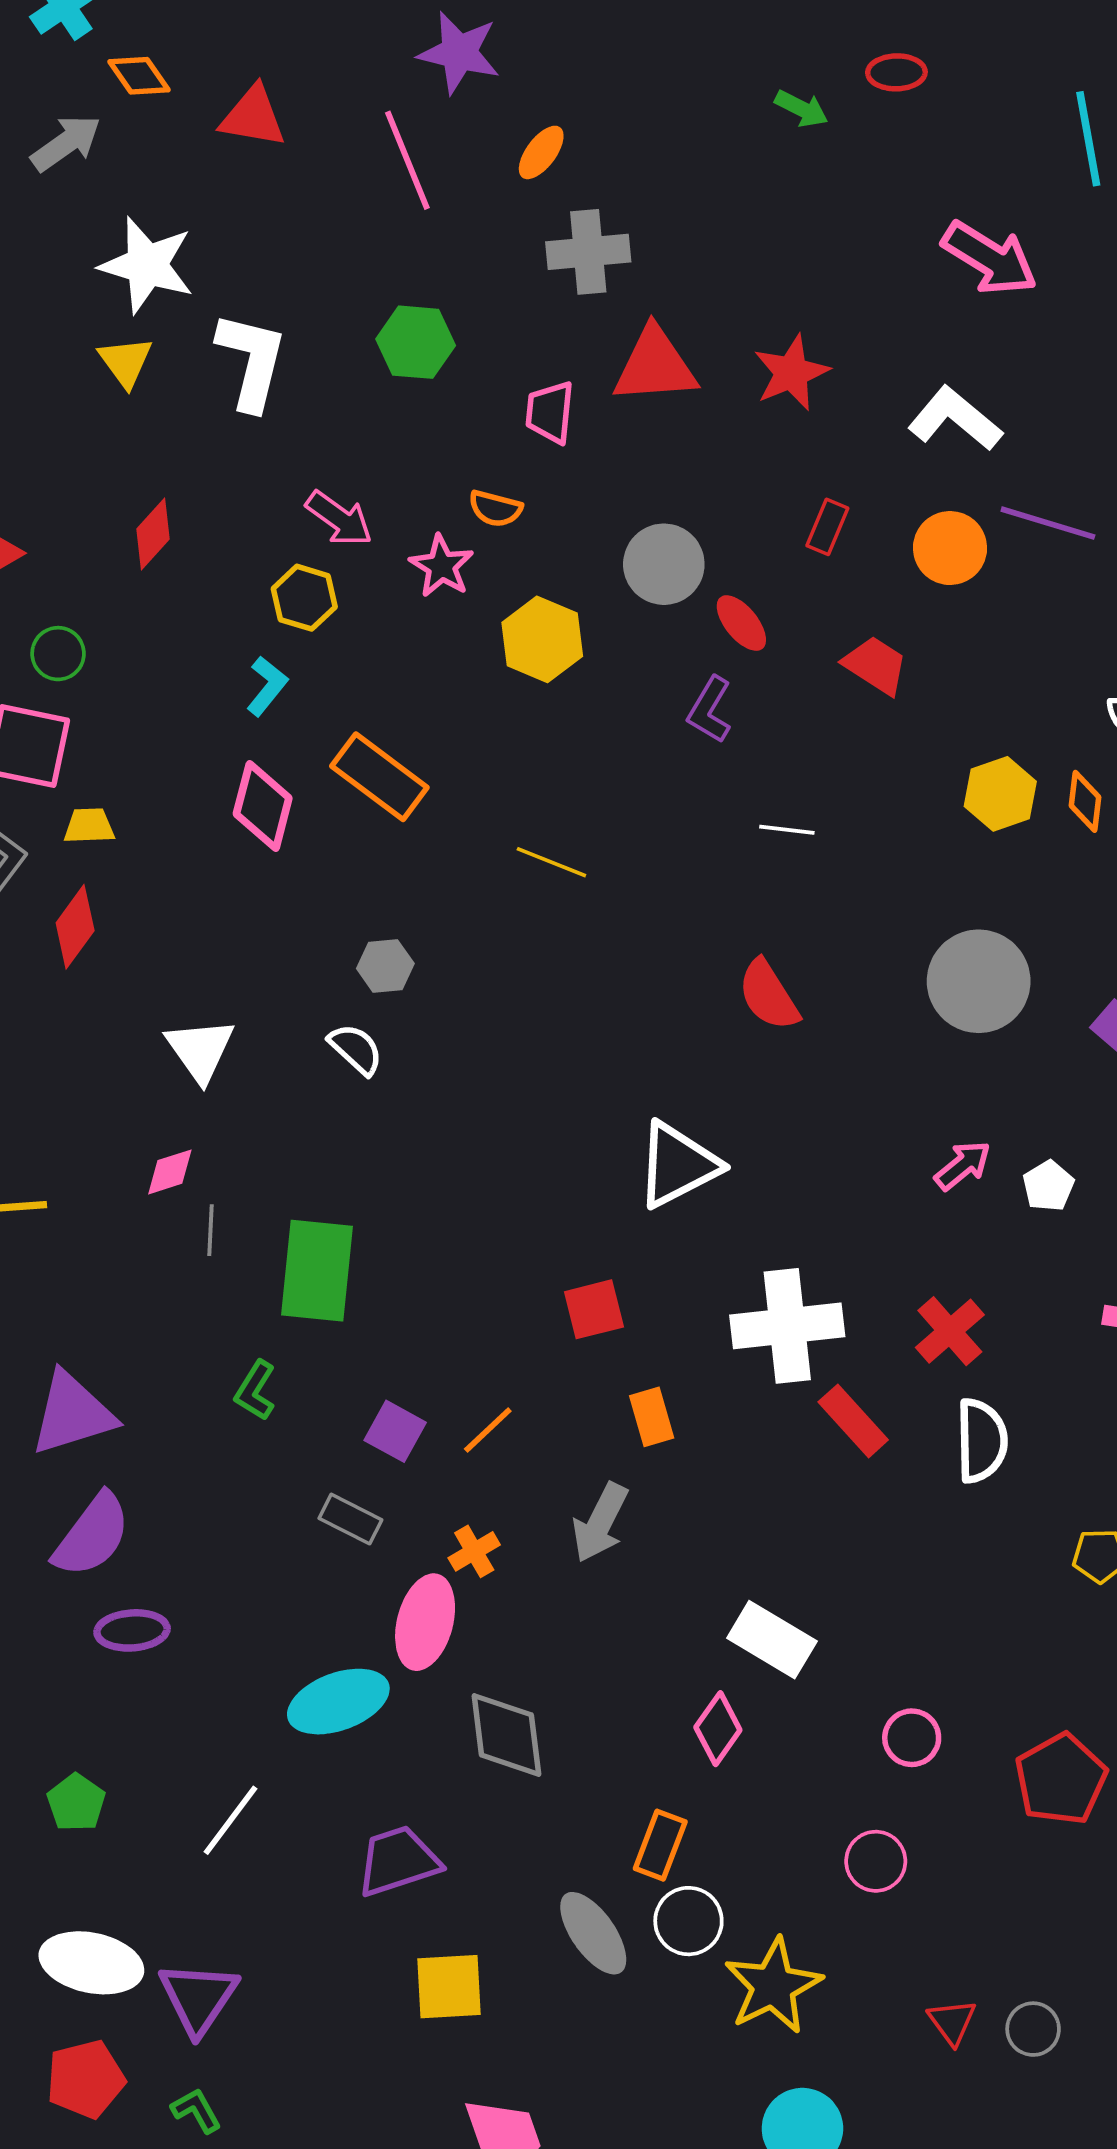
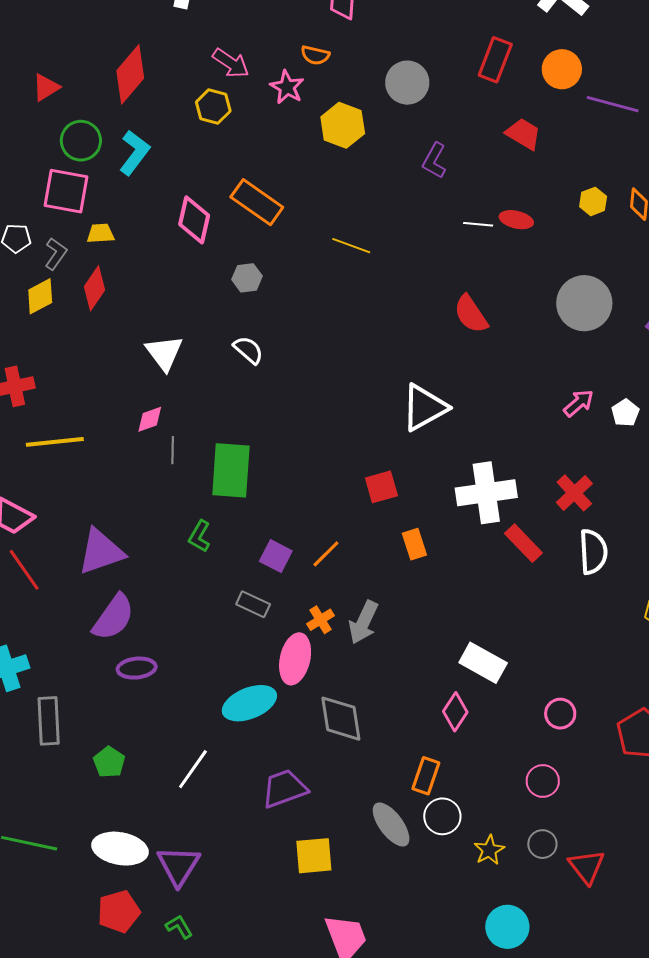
purple line: (1048, 523) -> (613, 104), moved
red rectangle: (827, 527) -> (495, 60), size x1.5
red diamond: (153, 534) -> (130, 74), size x1.5
red ellipse: (741, 623) -> (516, 220), moved, turned -36
green circle: (58, 654) -> (81, 141), size x1.4
cyan L-shape: (267, 686) -> (135, 153), moved, size x1.4
yellow hexagon: (1000, 794) -> (593, 201), size x0.7
gray hexagon: (385, 966) -> (247, 278), moved
gray arrow: (600, 1523) -> (363, 622), moved
yellow star: (773, 1986) -> (489, 850), size x0.6
red triangle: (952, 2022) -> (587, 867), size x1.4
gray circle: (1033, 2029) -> (542, 844), moved

